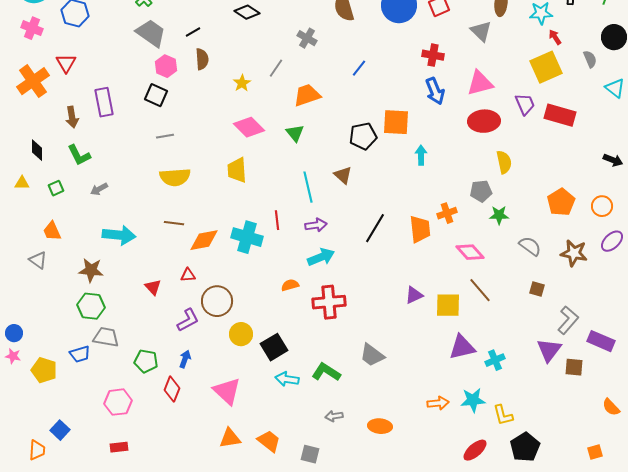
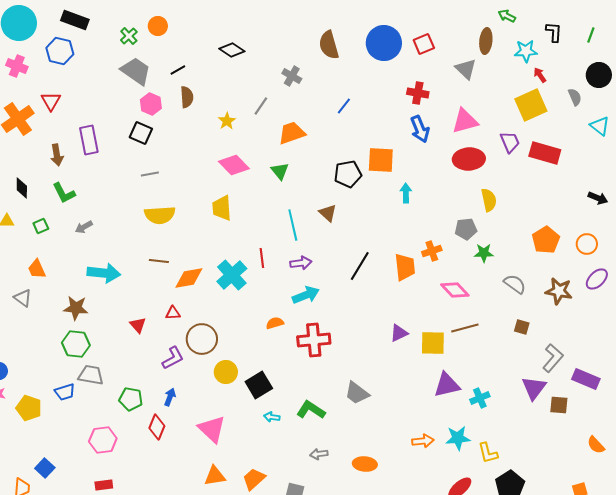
cyan cross: (247, 237) -> (232, 275), turned 32
brown line: (480, 290) -> (465, 328), turned -64
cyan arrow: (287, 379) -> (272, 417), size x0.7
orange trapezoid: (269, 441) -> (254, 479), turned -80

